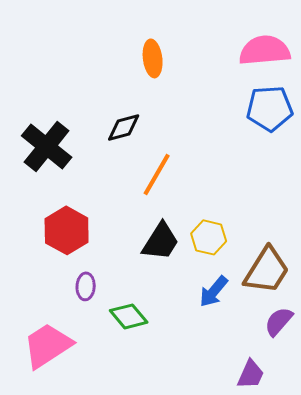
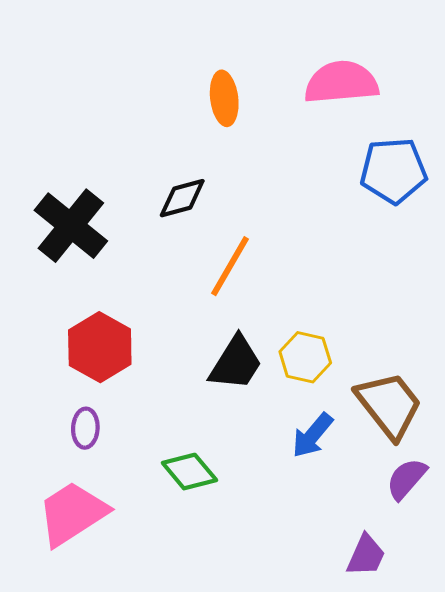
pink semicircle: (265, 50) -> (341, 82), moved
brown trapezoid: (267, 270) -> (389, 405), turned -70
purple ellipse: (86, 286) -> (85, 428), moved

